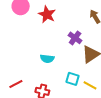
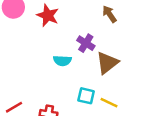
cyan semicircle: (47, 59) -> (62, 61), moved

